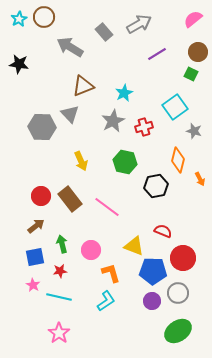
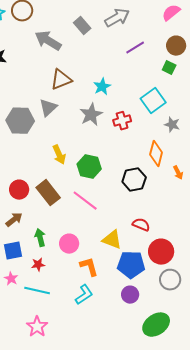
gray triangle: (70, 114) -> (48, 108), turned 30
green hexagon: (125, 162) -> (89, 167), moved
gray circle: (178, 293) -> (170, 280), moved

